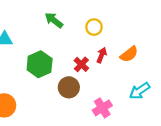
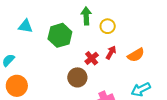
green arrow: (54, 20) -> (86, 16), moved, turned 42
green hexagon: (40, 64) -> (60, 35), moved

